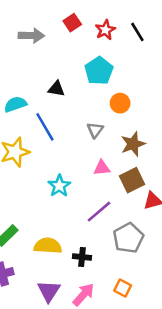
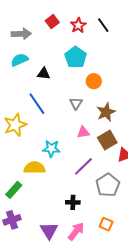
cyan semicircle: (15, 104) -> (20, 60), moved
cyan star: (59, 186) -> (51, 149), turned -30
yellow semicircle: (48, 246) -> (35, 168), moved

